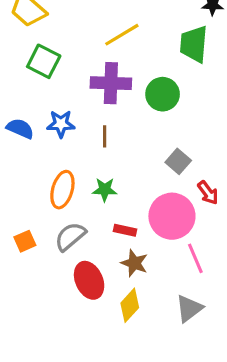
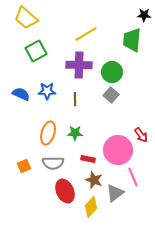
green square: (44, 61) -> (36, 51), turned 35
gray square: (178, 161) -> (111, 95), moved
gray semicircle: (70, 237) -> (53, 163), turned -140
gray triangle: (189, 308) -> (115, 193), moved

